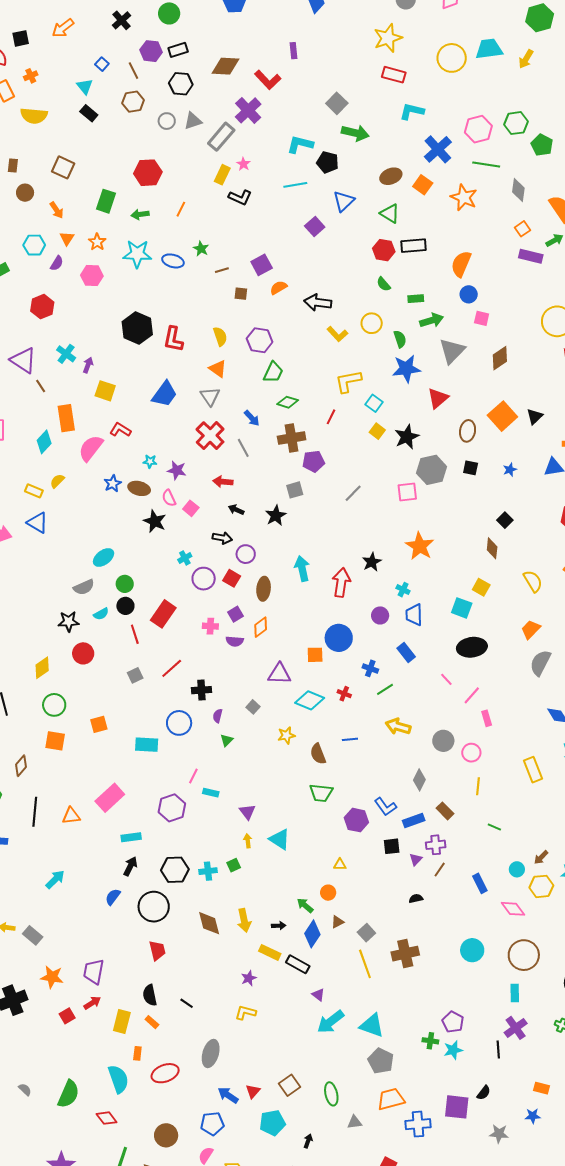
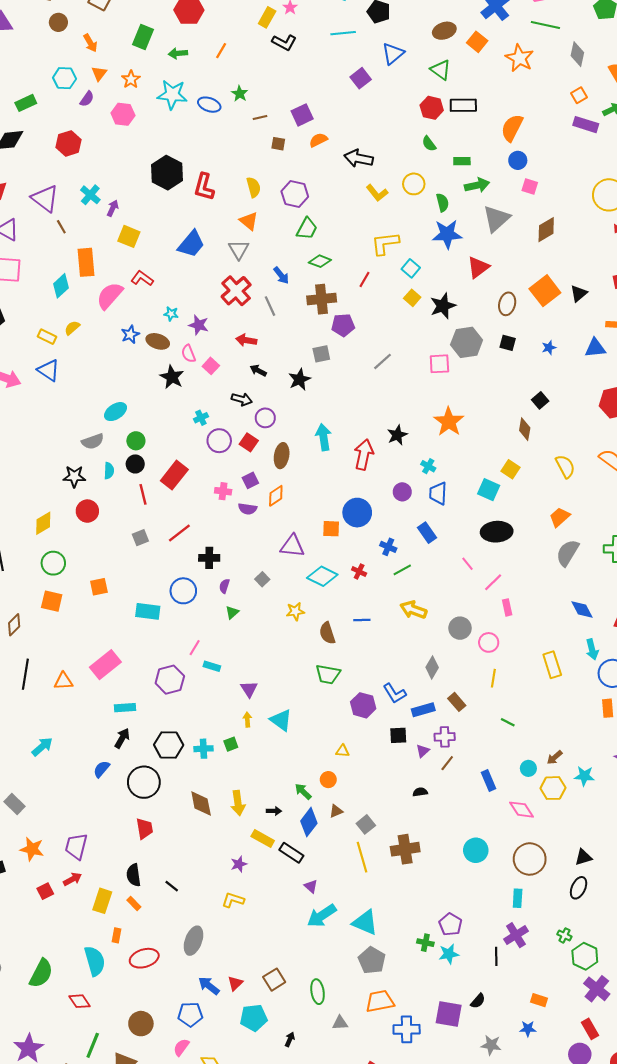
cyan semicircle: (101, 614) -> (109, 471), turned -63

